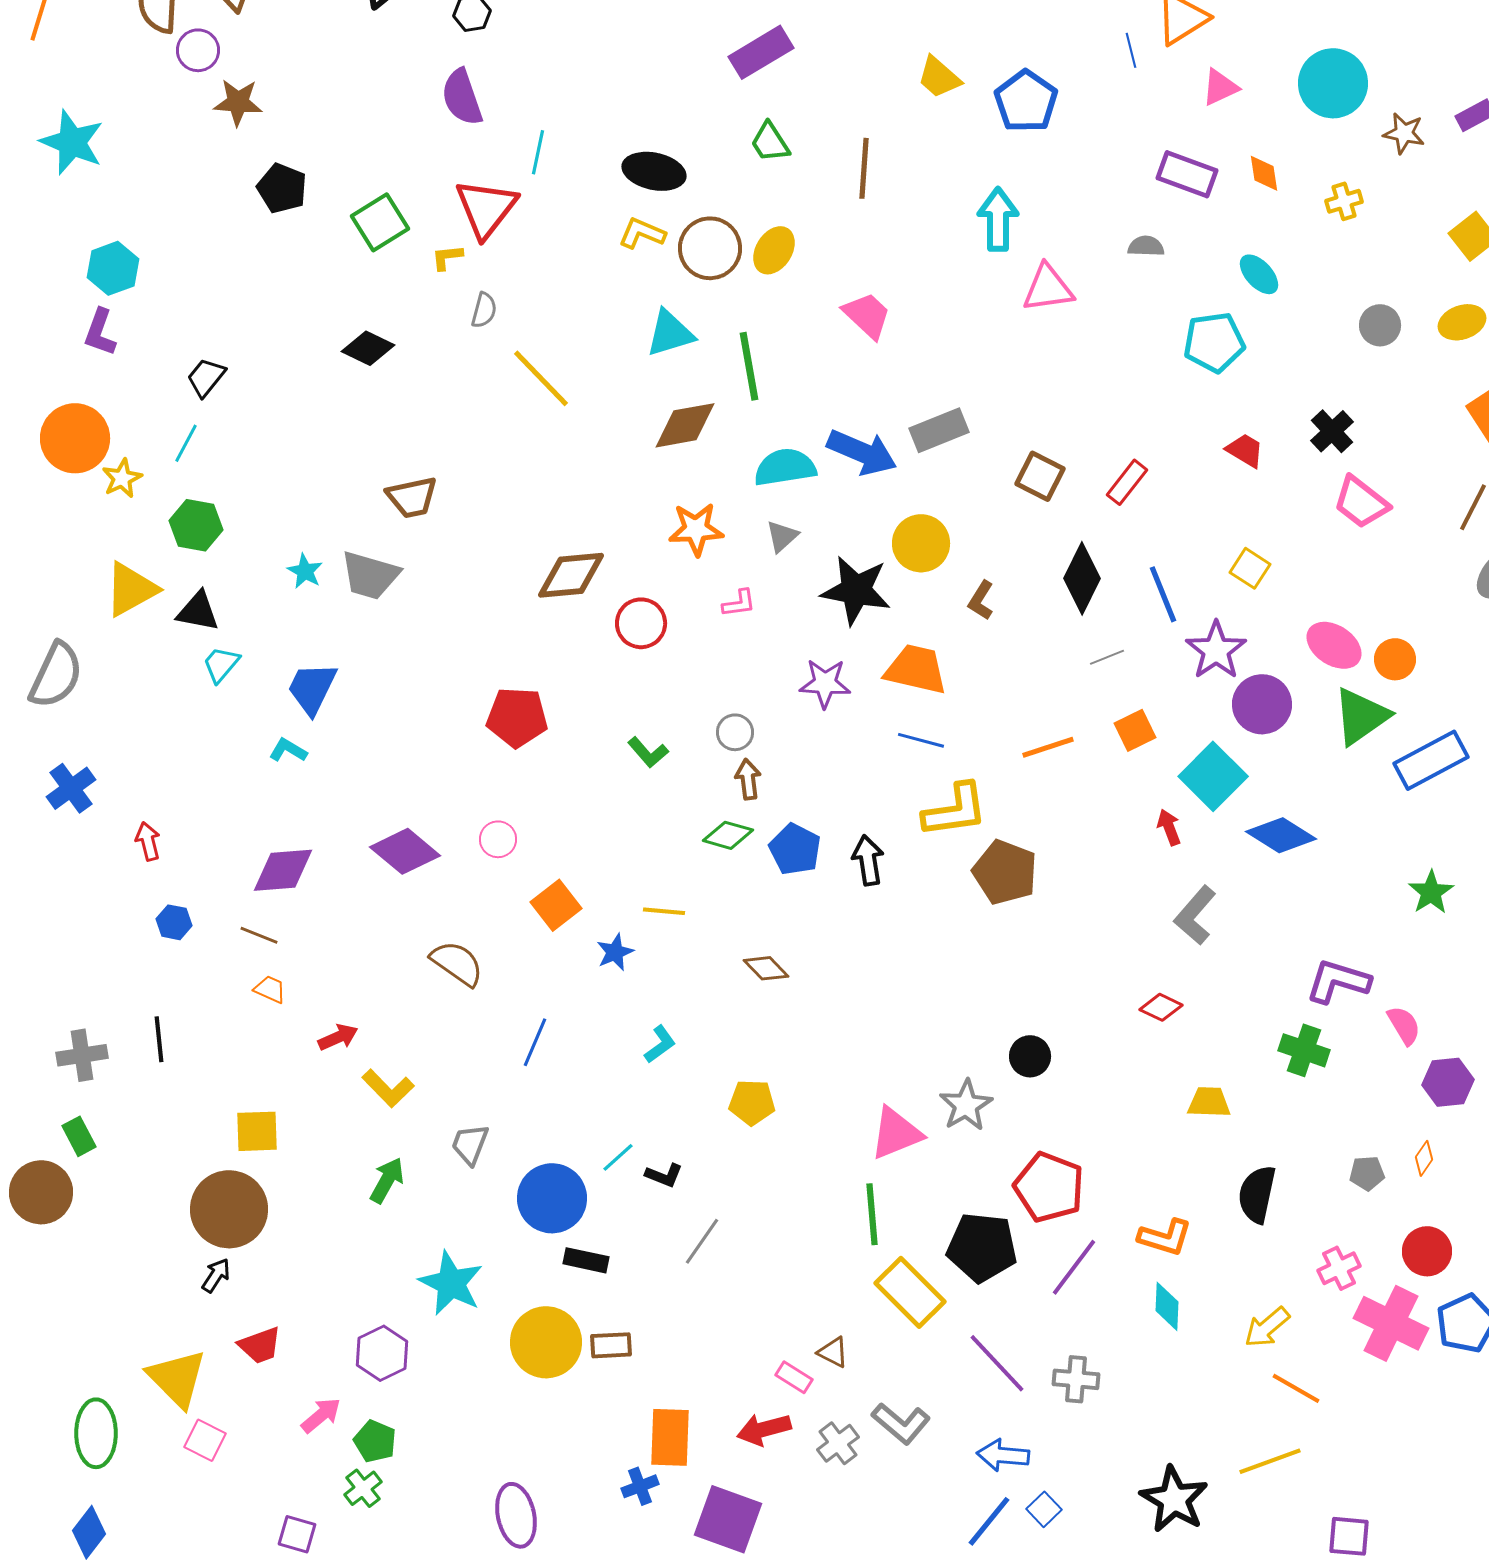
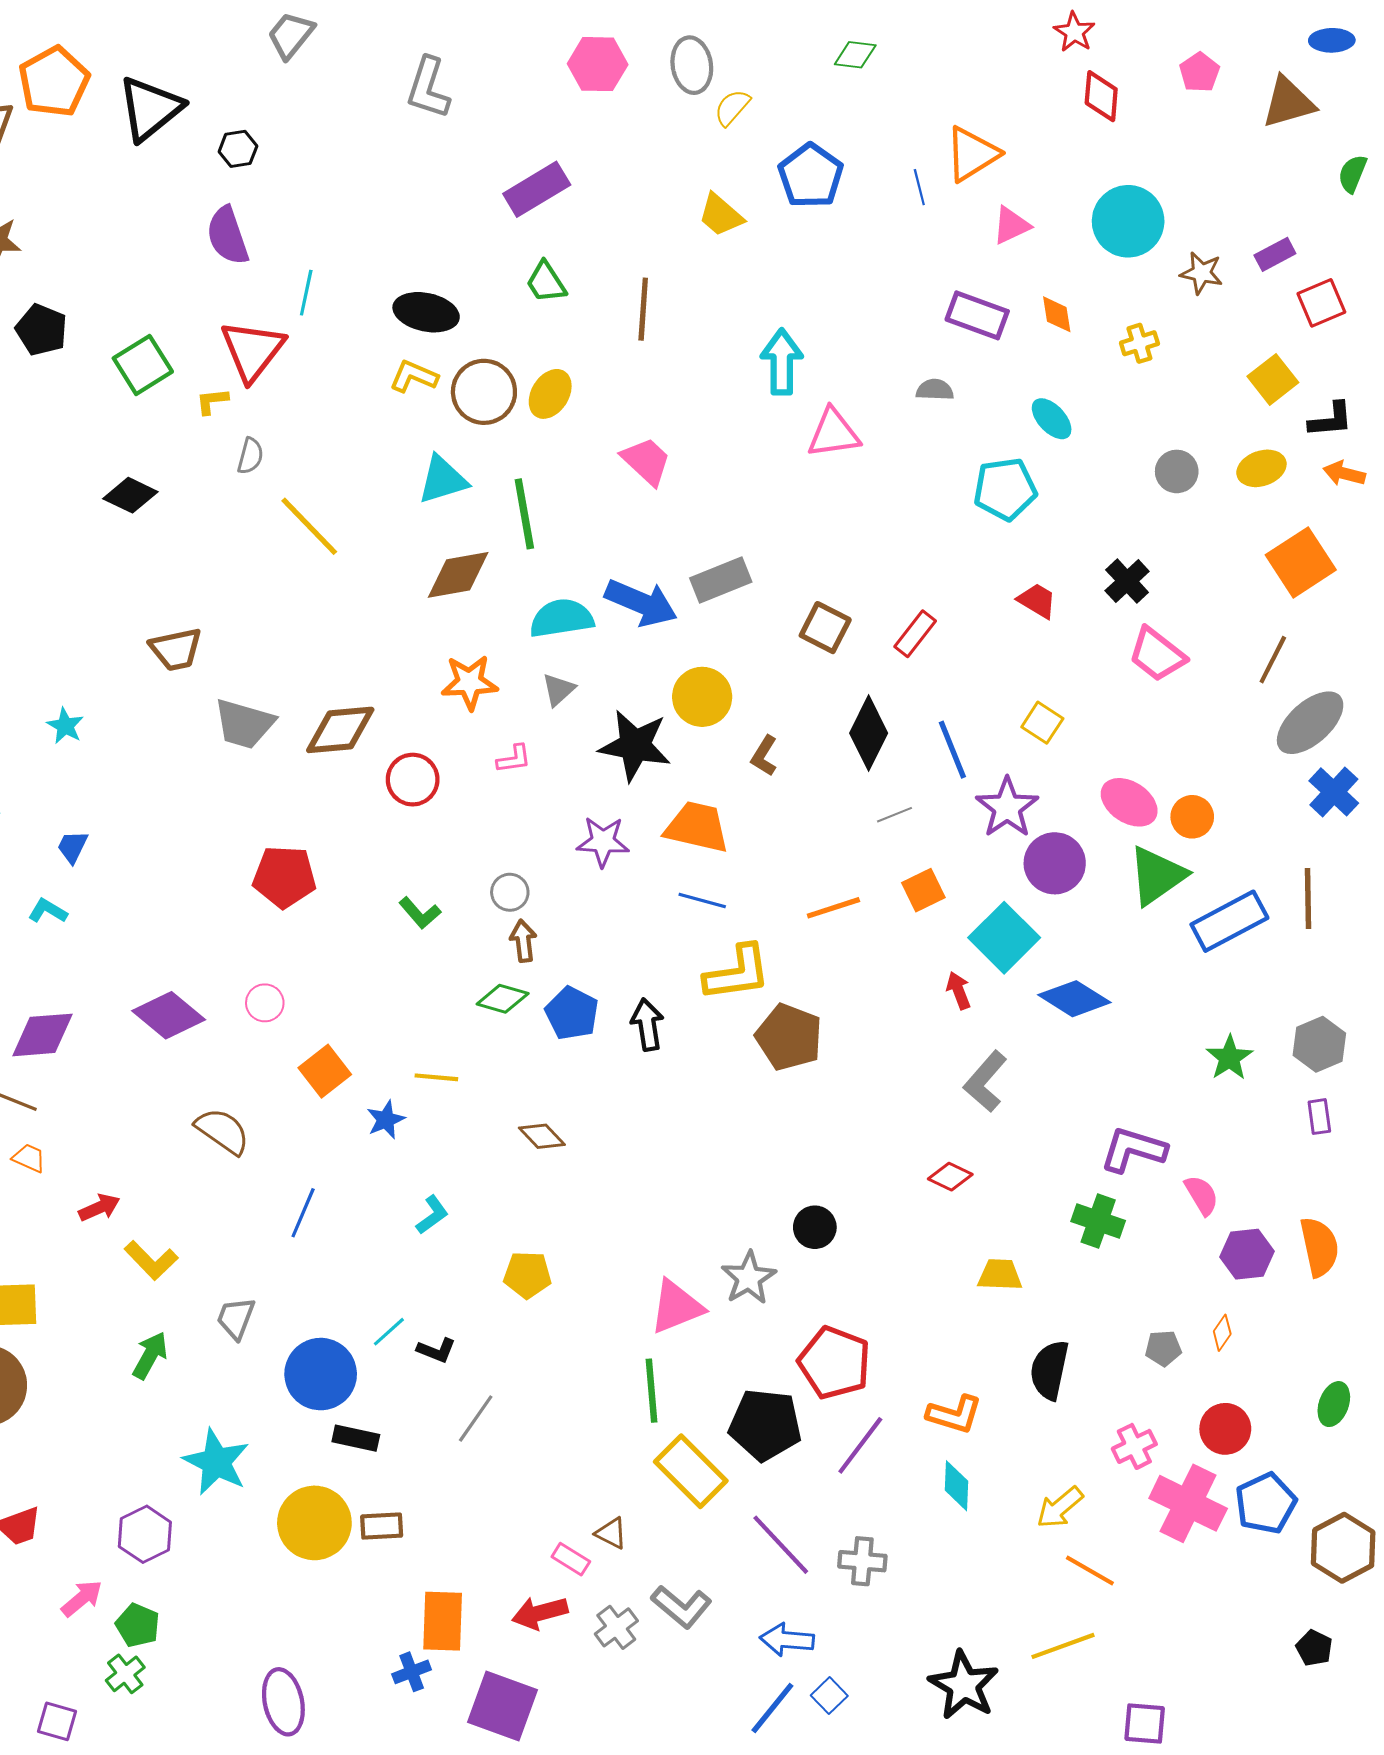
blue pentagon: (1026, 101) -> (811, 176), moved
gray trapezoid: (370, 575) -> (244, 724), moved
blue trapezoid: (312, 688) -> (72, 847), size x0.6

